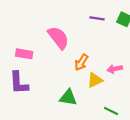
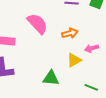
orange arrow: (81, 62) -> (70, 33), moved, turned -133

